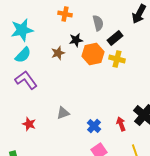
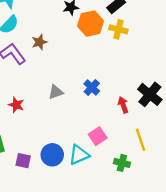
brown star: (58, 53) -> (39, 42), moved
blue cross: (94, 126) -> (92, 87), moved

